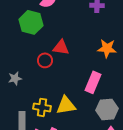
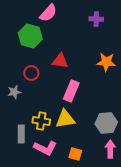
red circle: (45, 60) -> (31, 73), moved
pink rectangle: (93, 82) -> (71, 91), moved

